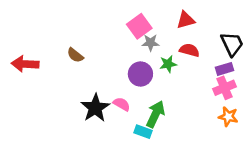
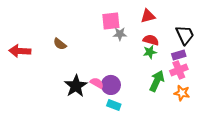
pink square: (139, 26) -> (111, 21), turned 30
green star: (168, 64) -> (150, 52), moved
purple circle: (140, 74) -> (111, 85), moved
green arrow: (156, 114) -> (157, 81), moved

